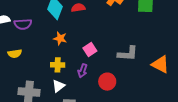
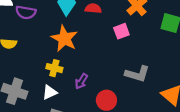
orange star: (60, 38) -> (64, 39), size x1.6
pink square: (90, 50) -> (121, 31), moved

